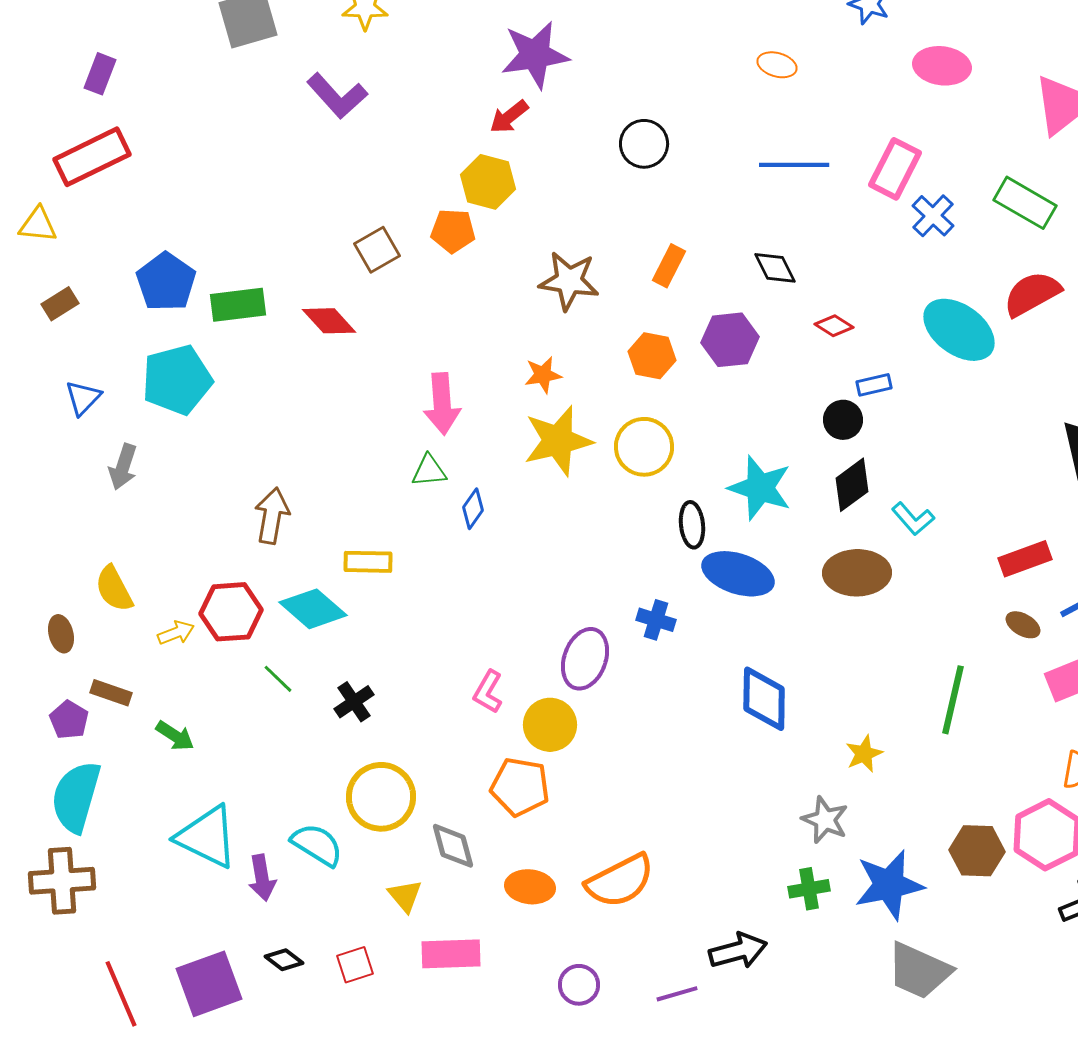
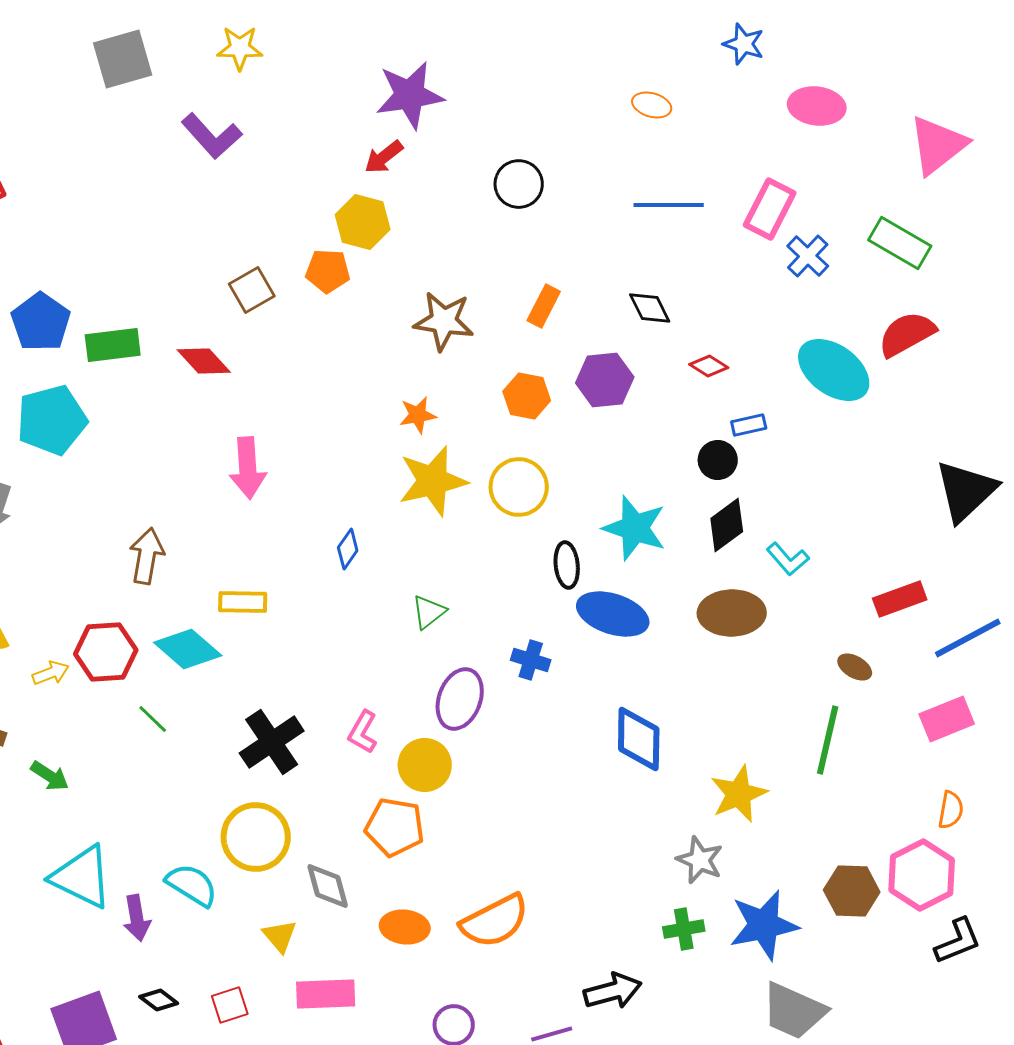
pink arrow: (442, 404) -> (248, 468), moved
green triangle: (429, 471) -> (429, 612), moved, turned -33
brown ellipse: (1023, 625) -> (855, 667), moved
black cross: (354, 702) -> (272, 742), moved, size x1.6
yellow star: (864, 754) -> (739, 794), size x1.5

